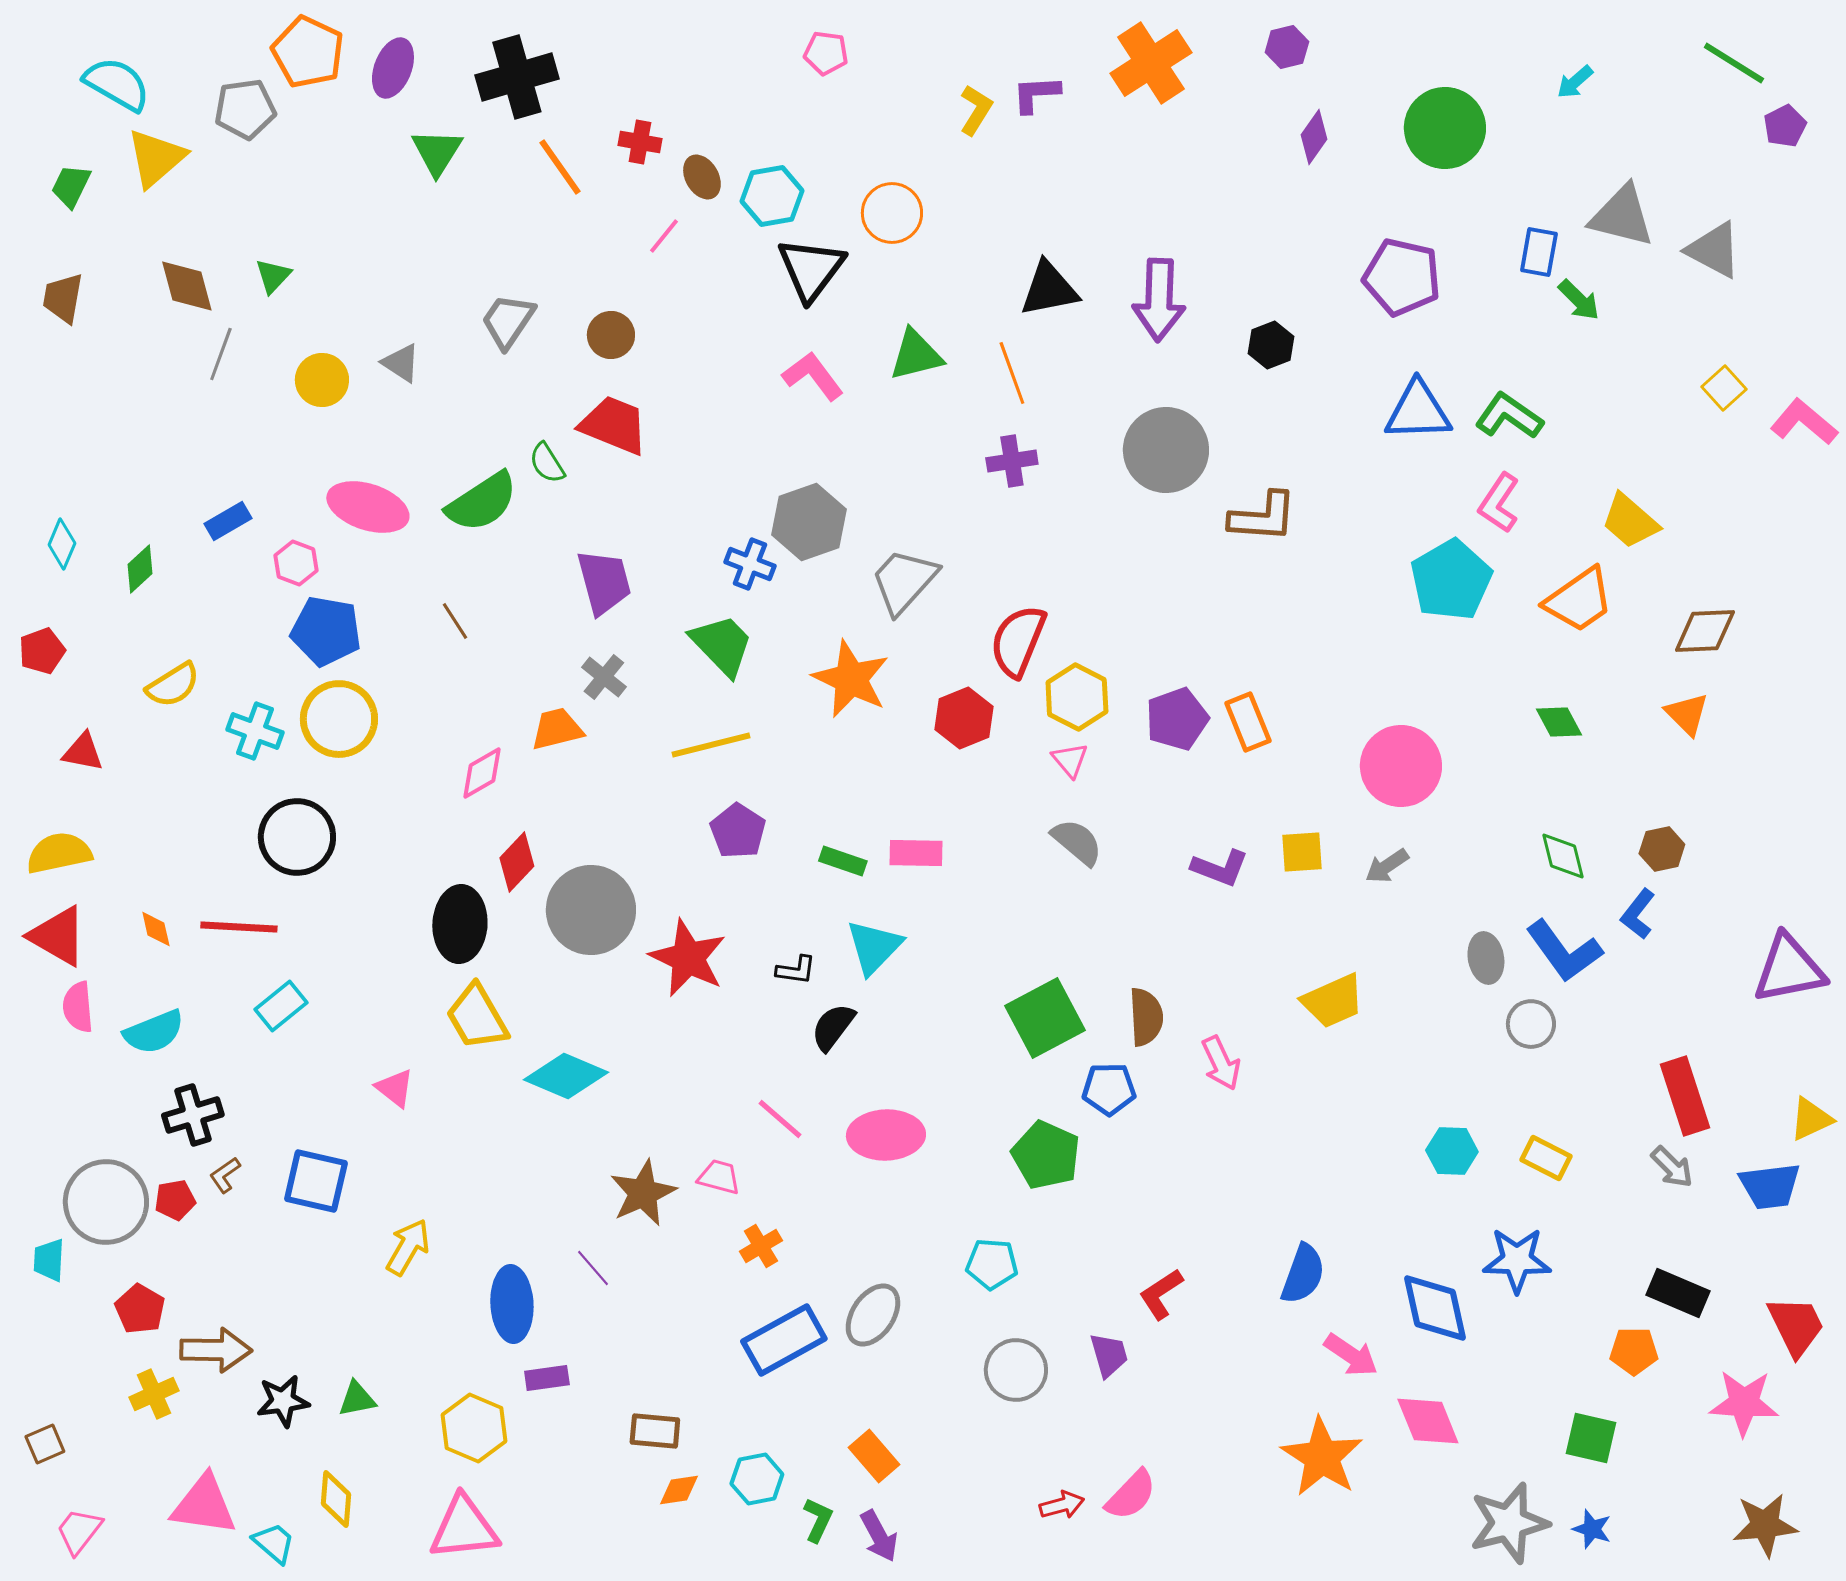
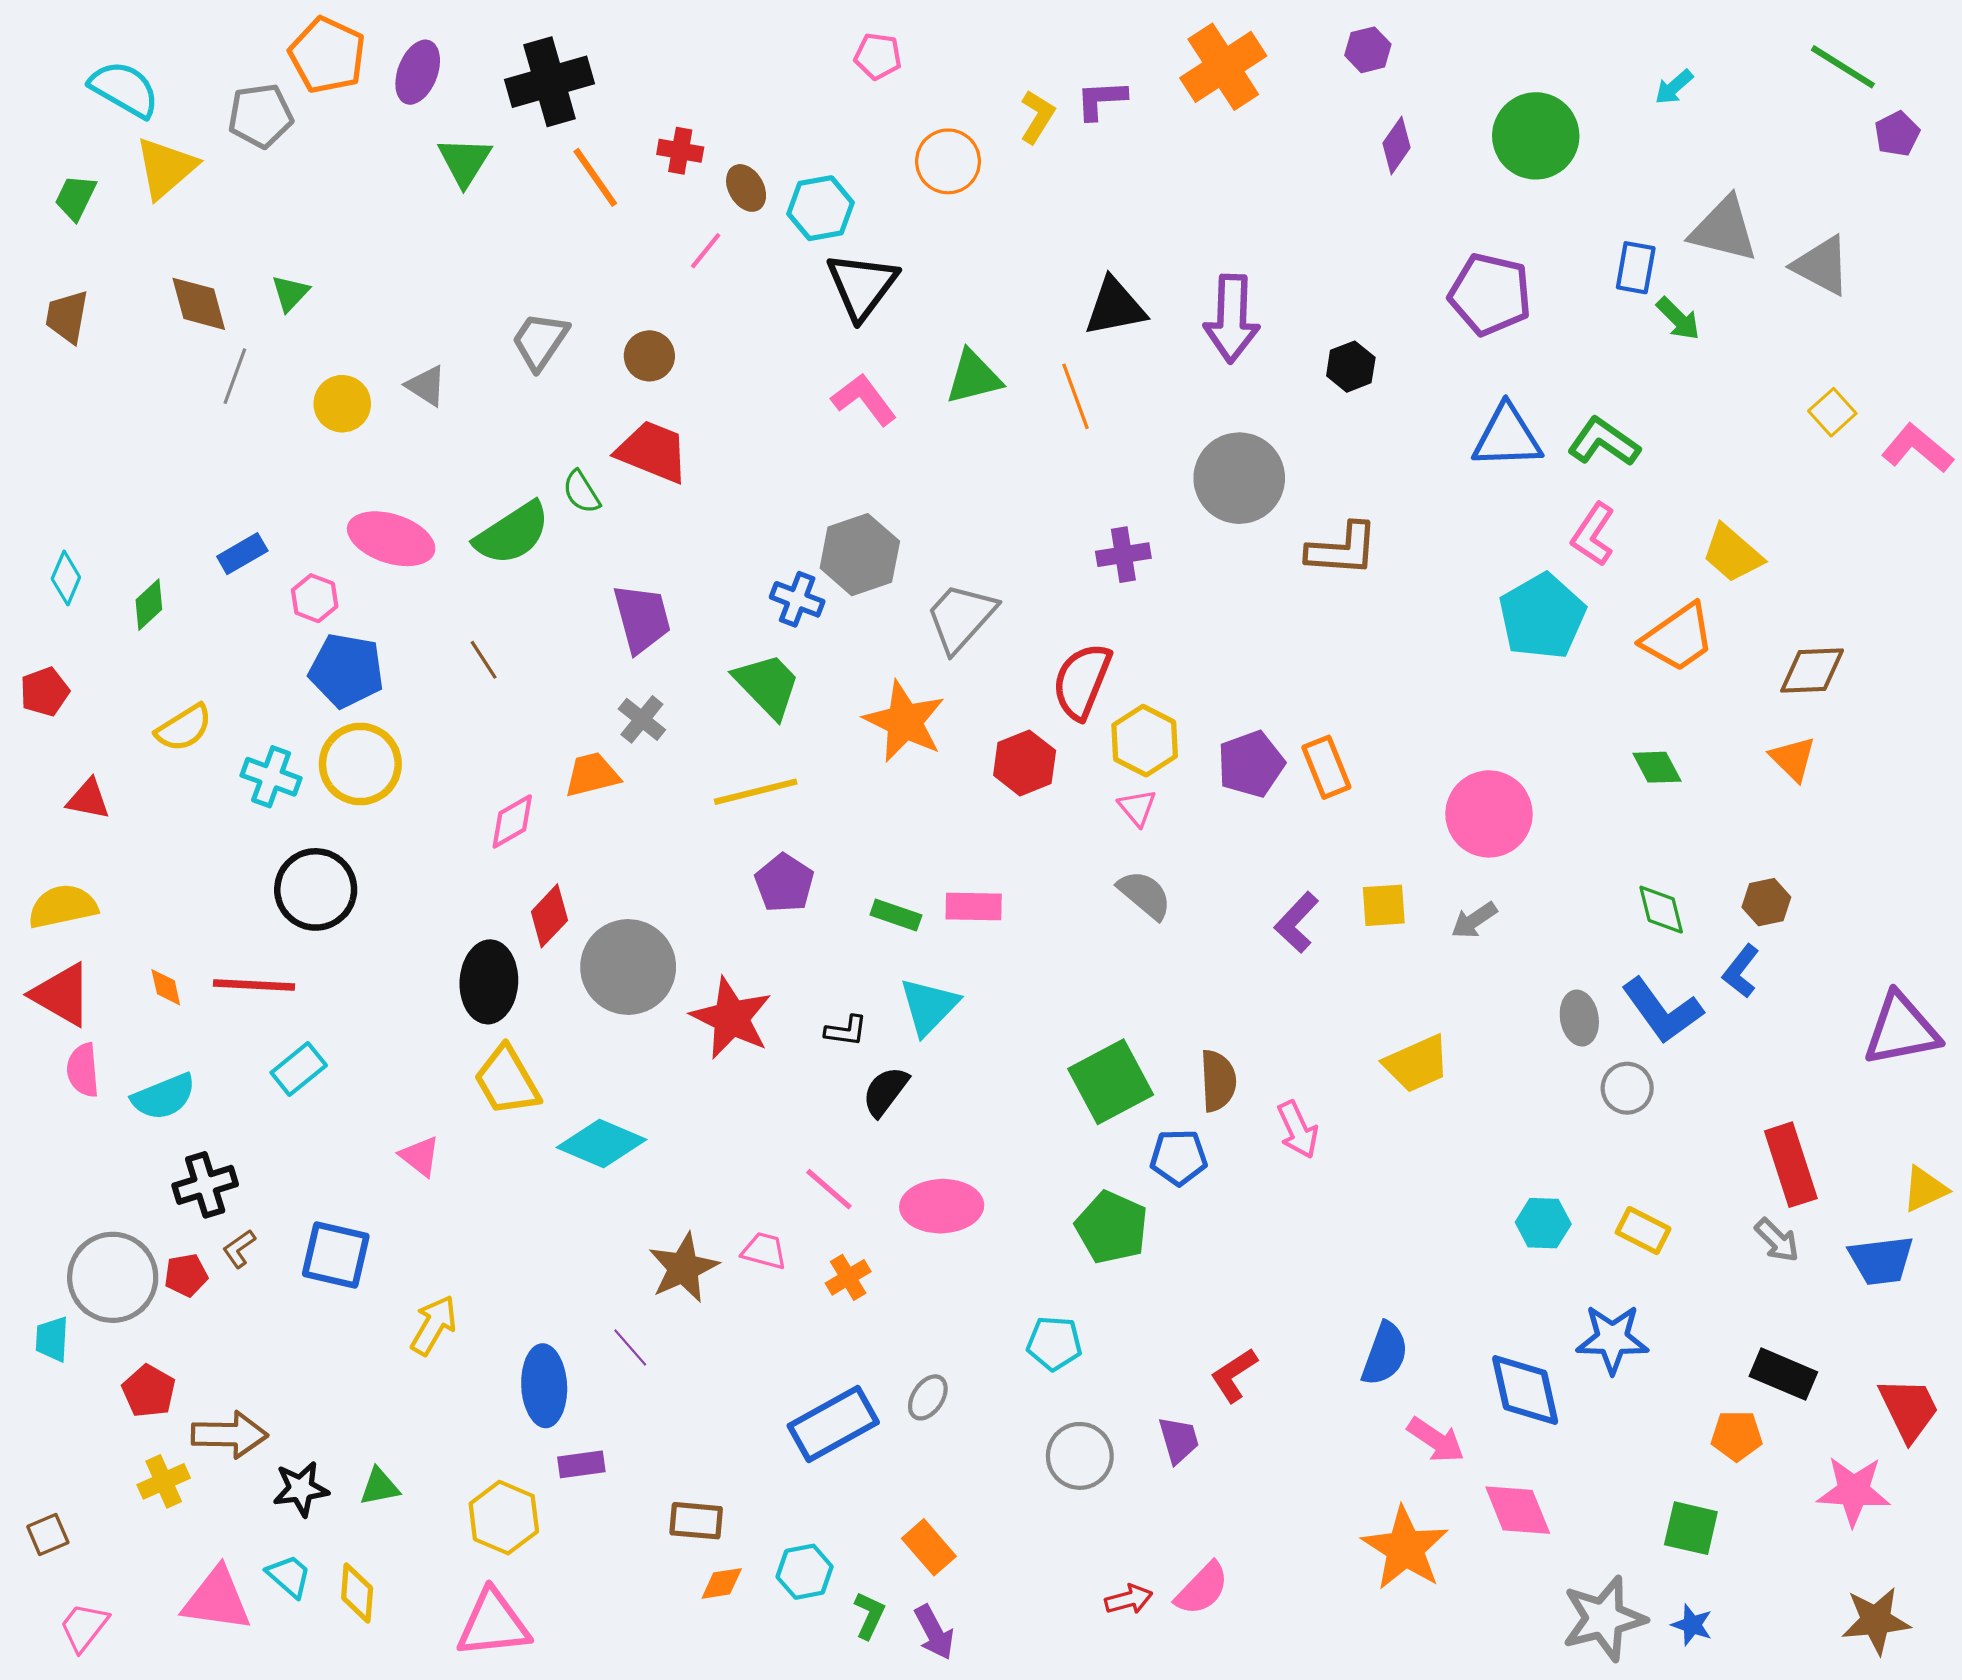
orange circle: (892, 213) -> (948, 161), moved
purple cross: (1012, 461) -> (1123, 555), moved
purple L-shape: (1220, 868) -> (1297, 922), turned 112
orange cross: (761, 1246) -> (848, 1277), moved
gray ellipse: (873, 1315) -> (928, 1397), size x0.7
cyan trapezoid: (274, 1543) -> (289, 1576), moved

